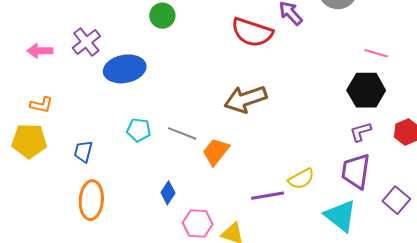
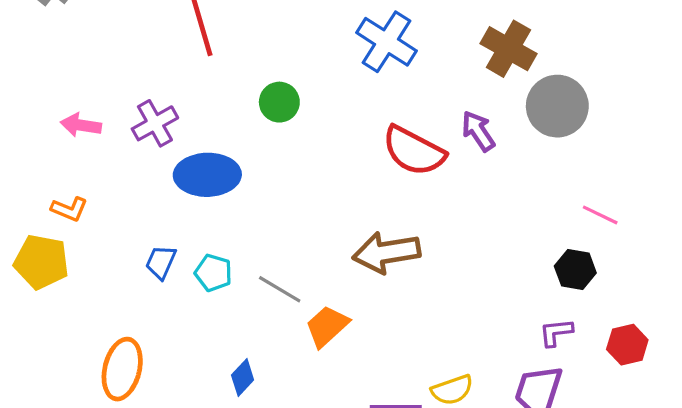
black hexagon: (366, 90) -> (575, 270), size x0.7
blue trapezoid: (83, 152) -> (161, 262), moved

